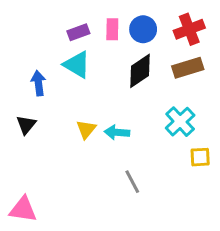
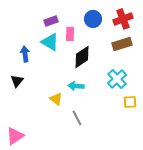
pink rectangle: (112, 29) -> (70, 34), moved
black diamond: (140, 71) -> (82, 57), moved
yellow triangle: (86, 129) -> (56, 99), moved, turned -32
gray line: (132, 182) -> (77, 118), moved
pink triangle: (23, 209) -> (15, 136), turned -42

